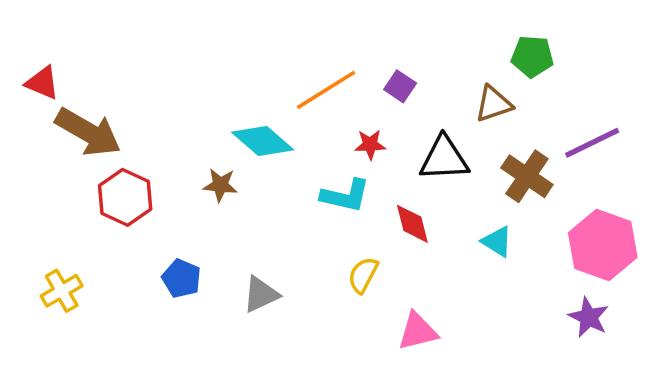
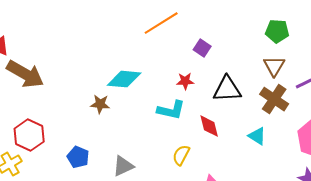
orange line: (326, 90) -> (161, 23), moved
brown triangle: (493, 104) -> (274, 66), moved, turned -40
cyan diamond: (263, 141) -> (124, 79), turned -36
red hexagon: (125, 197) -> (29, 135), moved

